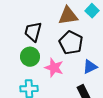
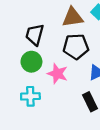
black pentagon: (71, 43) -> (76, 47), turned -30

